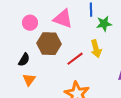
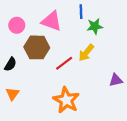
yellow arrow: (96, 49) -> (86, 53), turned 54
orange triangle: (29, 80) -> (13, 94), moved

